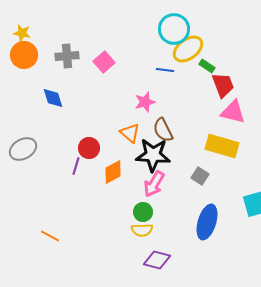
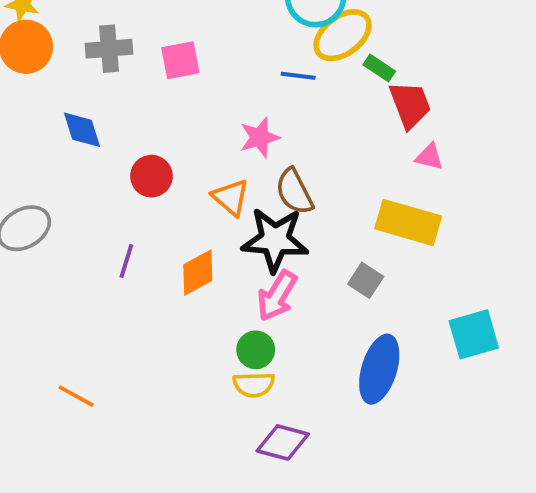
pink square: (104, 62) -> (180, 60), turned 30
pink triangle: (233, 112) -> (429, 157), size x0.6
red circle: (89, 148) -> (151, 176), moved

